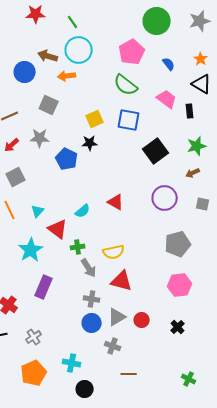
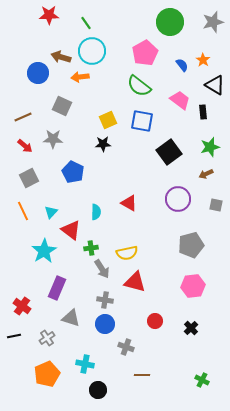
orange star: (201, 59) -> (203, 60), moved
red arrow: (12, 145) -> (25, 146), turned -98
blue pentagon: (67, 159) -> (73, 172), moved
cyan semicircle: (83, 211) -> (96, 212), turned -49
gray triangle: (117, 317) -> (71, 318), moved, turned 48

